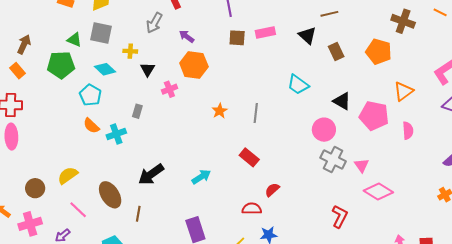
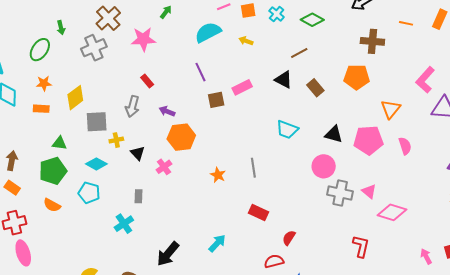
gray square: (101, 33) -> (97, 122), moved
orange semicircle: (91, 126) -> (52, 205), moved

